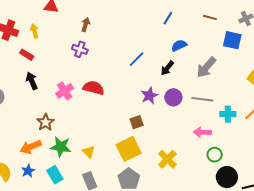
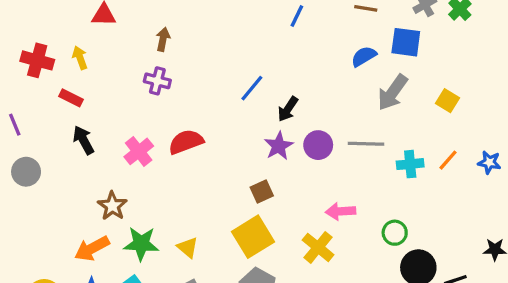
blue semicircle: (179, 45) -> (364, 56), moved
gray arrow: (206, 67) -> (392, 93), moved
black arrow: (167, 68) -> (288, 109), moved
red semicircle: (94, 88) -> (186, 142), turned -30
pink arrow: (202, 132) -> (341, 211), moved

